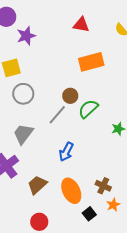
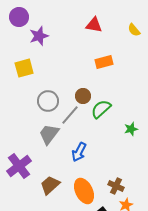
orange rectangle: (91, 62) -> (104, 62), size x0.7
gray circle: (23, 94) -> (48, 101), moved
gray trapezoid: (23, 134) -> (49, 134), moved

